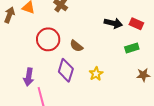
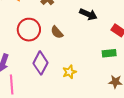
black arrow: (113, 23) -> (88, 14), moved
brown semicircle: (76, 46) -> (57, 32), moved

